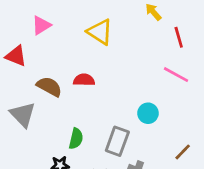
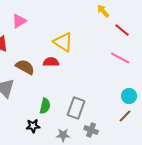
yellow triangle: (100, 32) -> (63, 42), moved
red line: (179, 37) -> (122, 30), turned -35
cyan circle: (148, 113) -> (129, 96), moved

